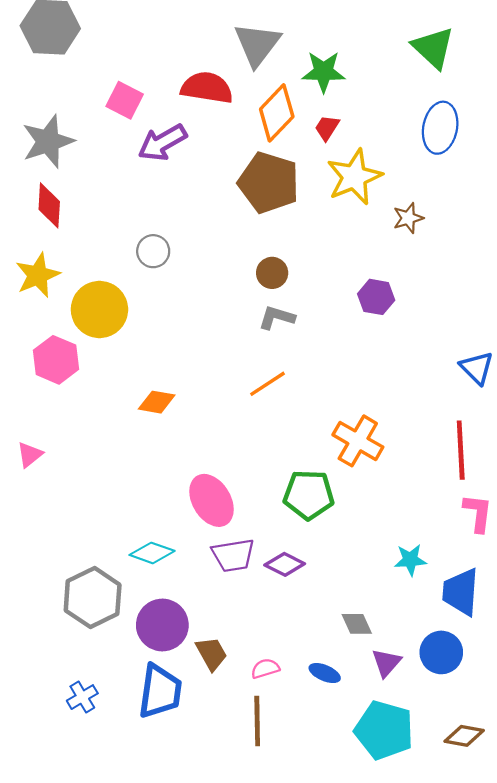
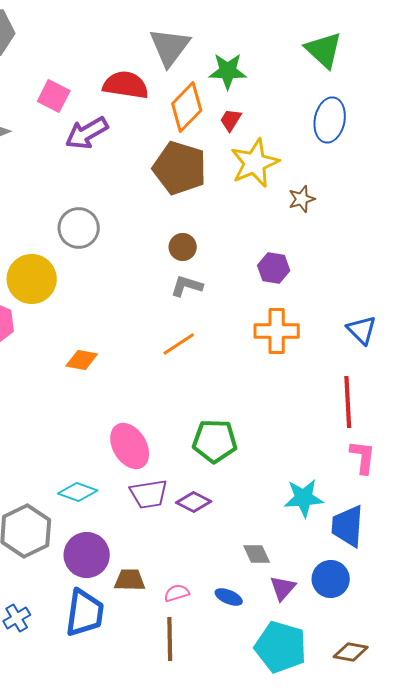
gray circle: (153, 251) -> (79, 228), size x1.4
orange cross: (358, 441) -> (277, 331), moved, turned -30
cyan star: (410, 560) -> (304, 498), size x1.4
brown trapezoid: (211, 654) -> (130, 580), turned -60

